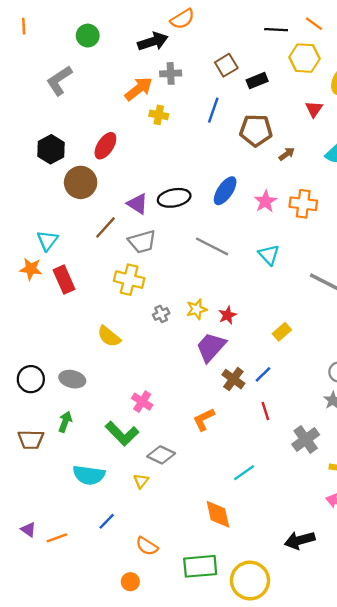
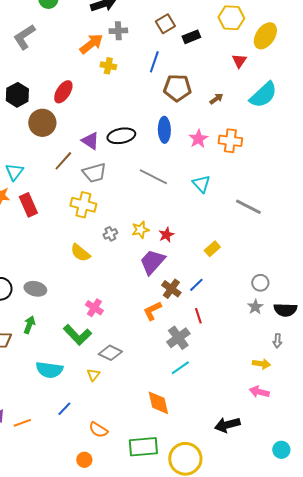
brown pentagon: (256, 130) -> (177, 88), moved
blue ellipse: (225, 191) -> (164, 130), turned -35
yellow semicircle: (109, 336) -> (80, 253), moved
orange L-shape: (204, 419) -> (152, 311), moved
gray cross: (306, 440) -> (178, 338), moved

